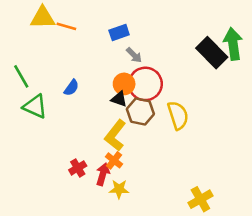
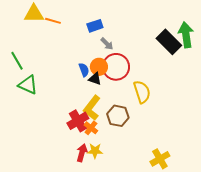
blue semicircle: (71, 88) -> (84, 70), moved, turned -56
brown hexagon: (140, 112) -> (118, 116), moved
red cross: (78, 168) -> (78, 121), moved, size x1.5
red arrow: (103, 174) -> (82, 153), moved

